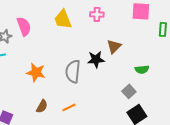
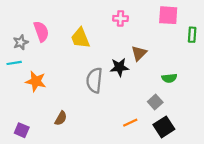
yellow trapezoid: (63, 19) -> (80, 38), moved
orange star: (36, 72) -> (36, 81), moved
orange line: (69, 107) -> (130, 123), moved

